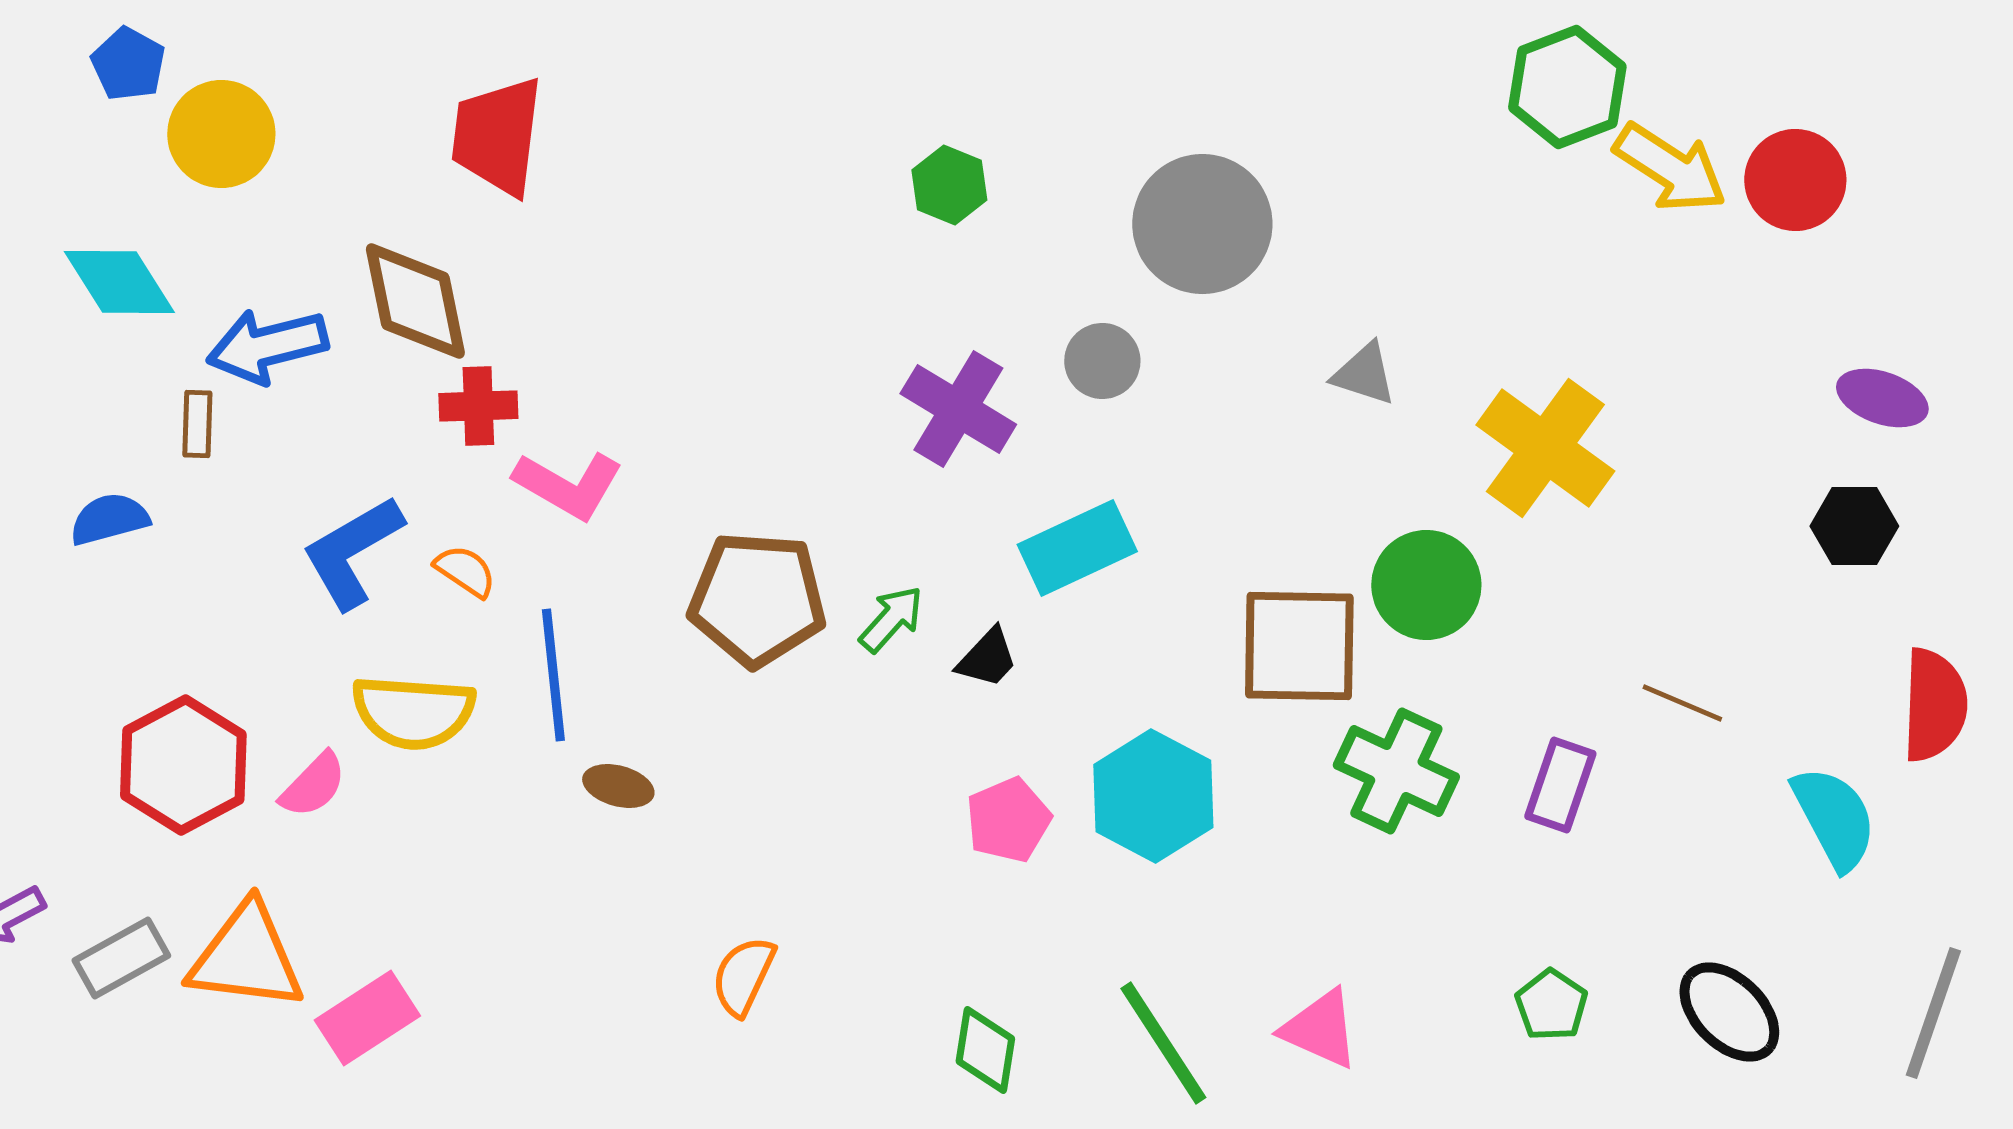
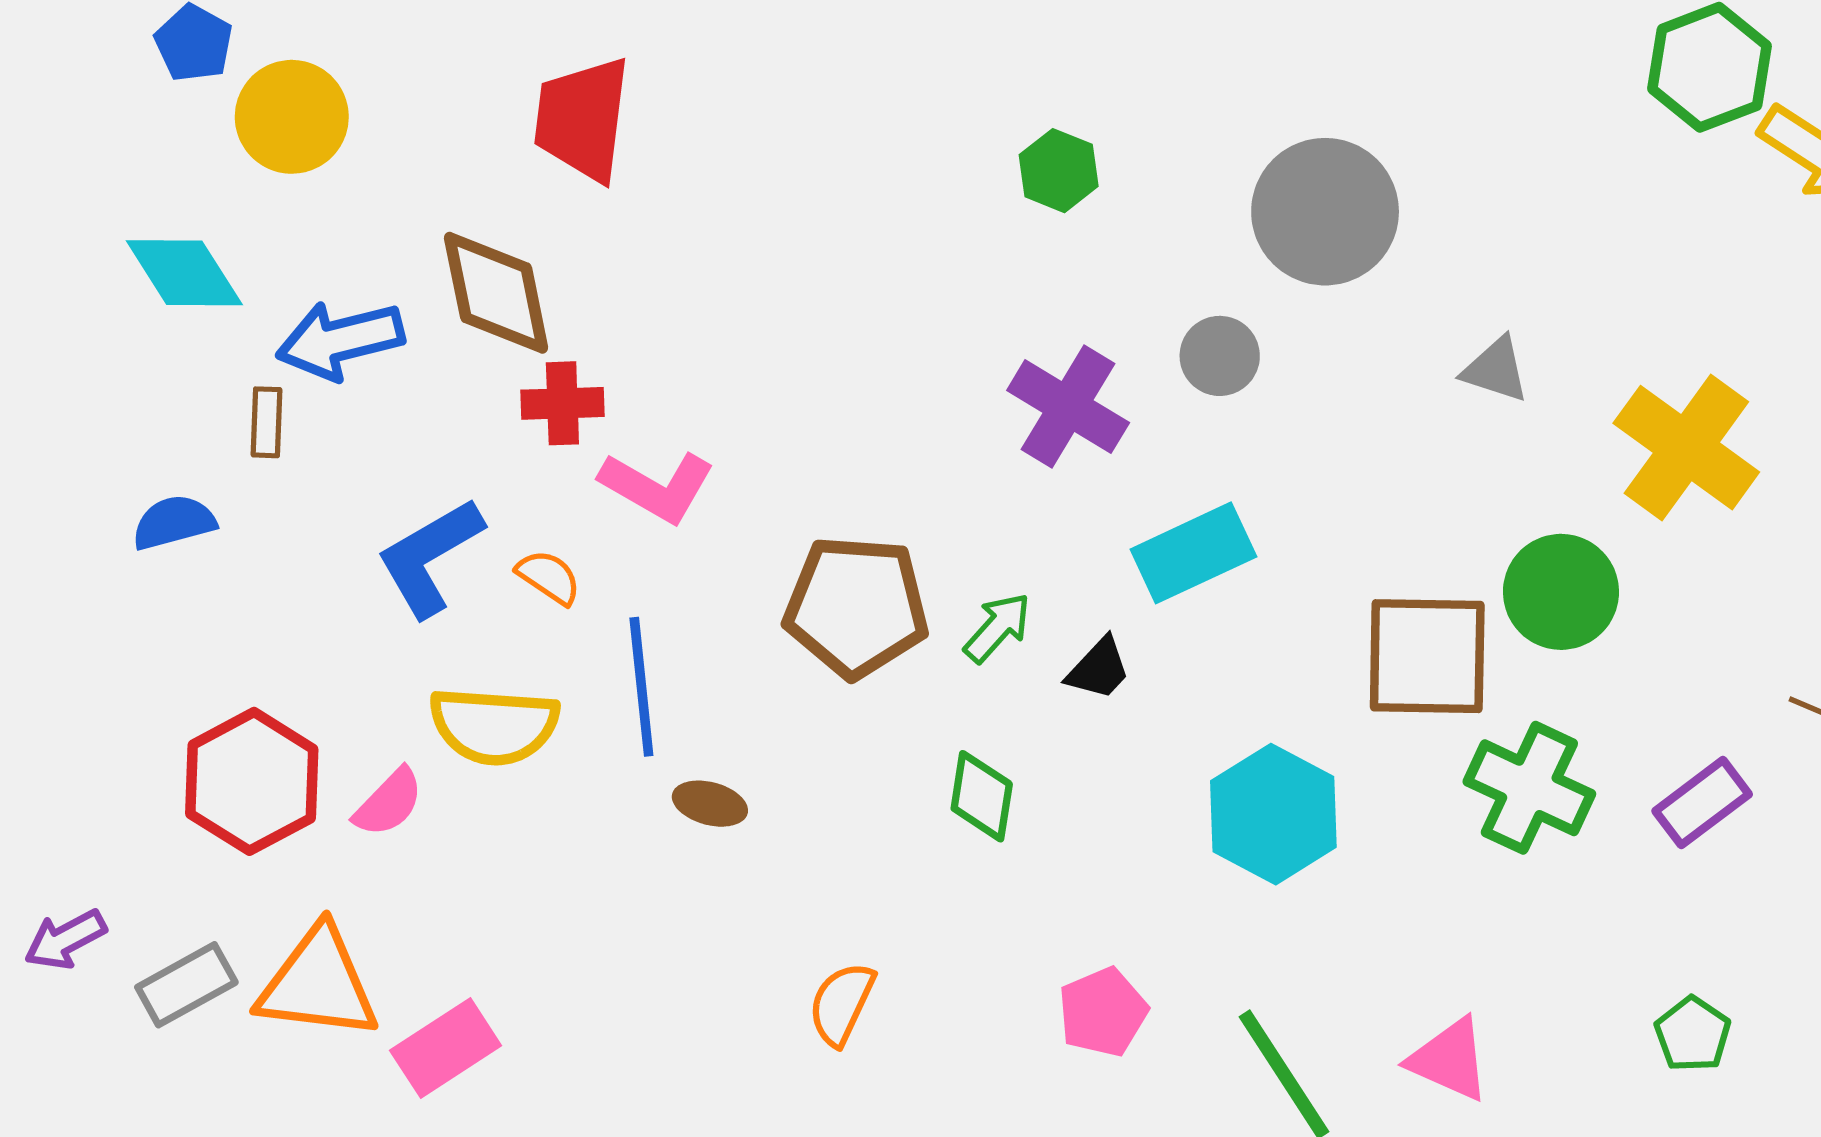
purple rectangle: (1560, 785) -> (1702, 803), turned 34
pink pentagon: (1008, 820) -> (1103, 1012), moved
green diamond: (985, 1050) -> (982, 796), moved

